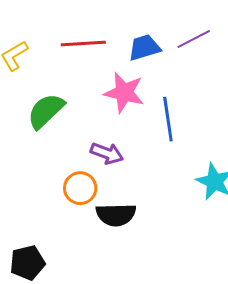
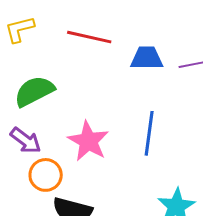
pink star: (124, 93) -> (88, 141), moved
purple arrow: (107, 153) -> (26, 141), moved

